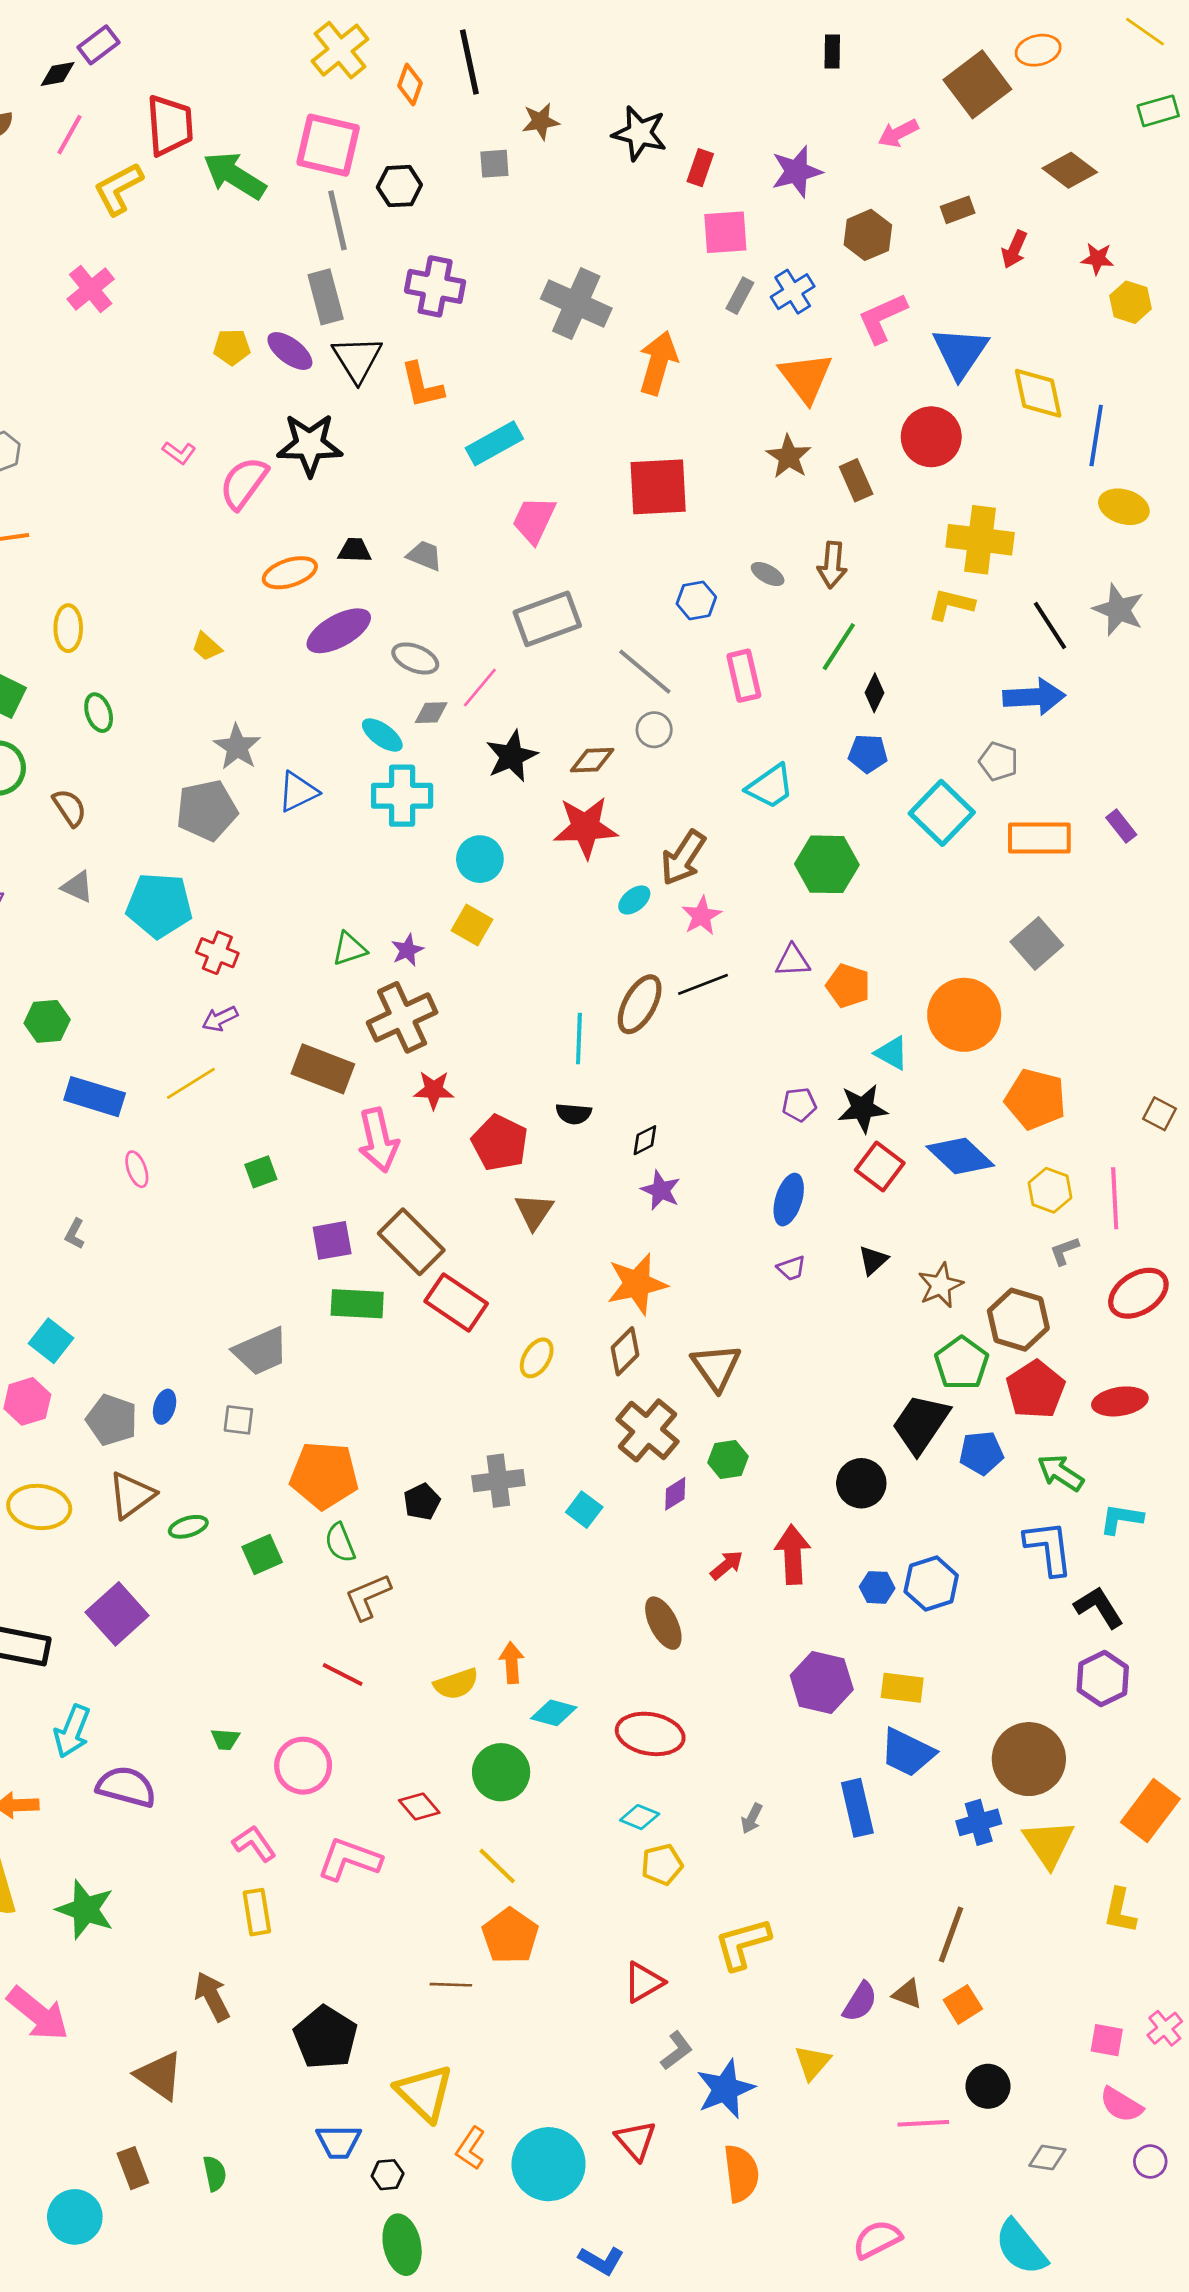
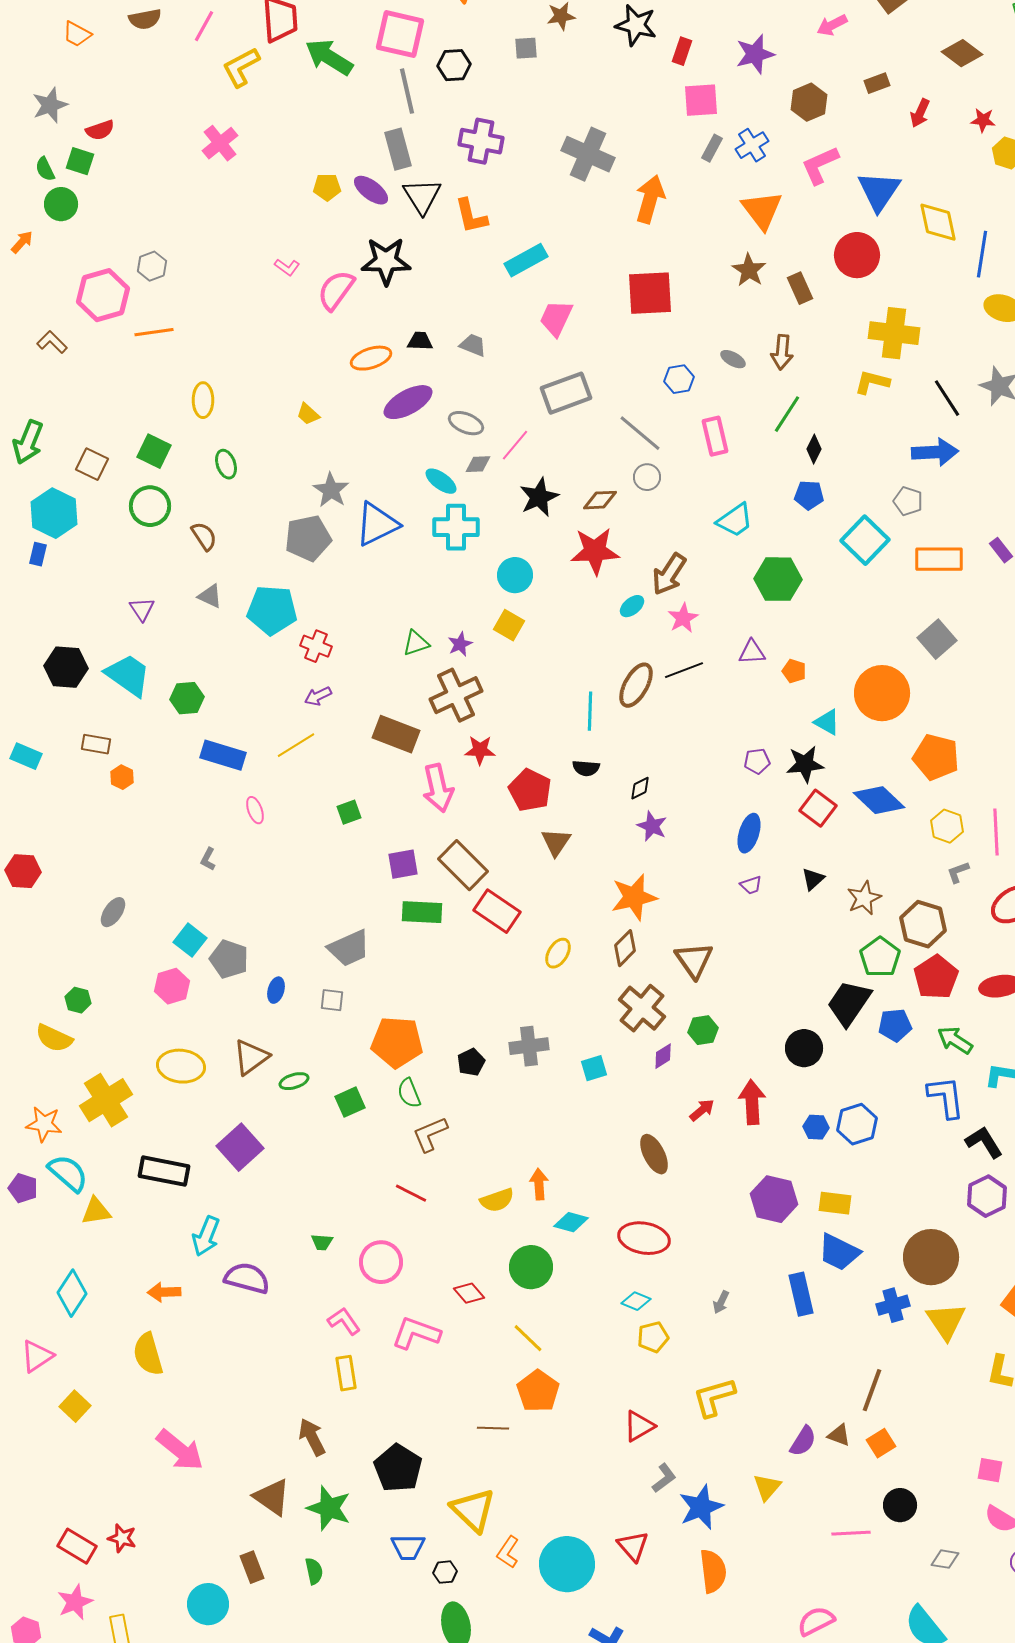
blue triangle: (298, 792) -> (377, 524), size x1.4
orange pentagon: (848, 986) -> (794, 671), size x0.7
gray pentagon: (112, 1420) -> (229, 959), moved
cyan square: (584, 1510) -> (594, 1068), turned 36
green star: (85, 1909) -> (329, 1508), moved

